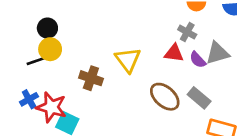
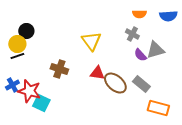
yellow circle: (50, 49) -> (17, 44), moved
red triangle: (174, 53) -> (97, 73), moved
yellow triangle: (128, 60) -> (91, 41), moved

